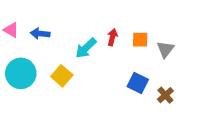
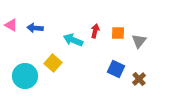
cyan arrow: (86, 48) -> (73, 40), turned 66
cyan circle: (21, 73) -> (25, 76), moved

